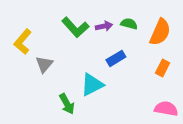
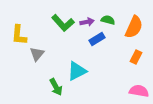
yellow L-shape: (23, 42) -> (19, 35), turned -35
blue rectangle: (116, 58) -> (97, 39), moved

